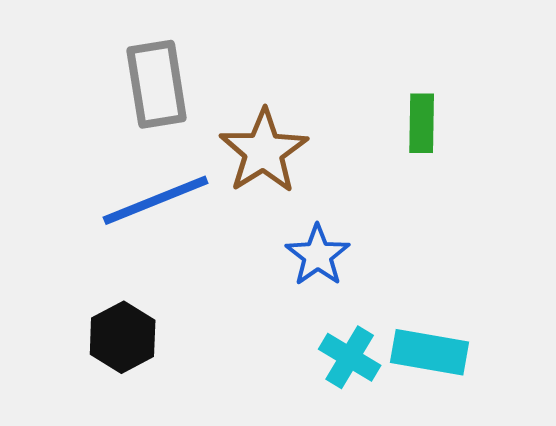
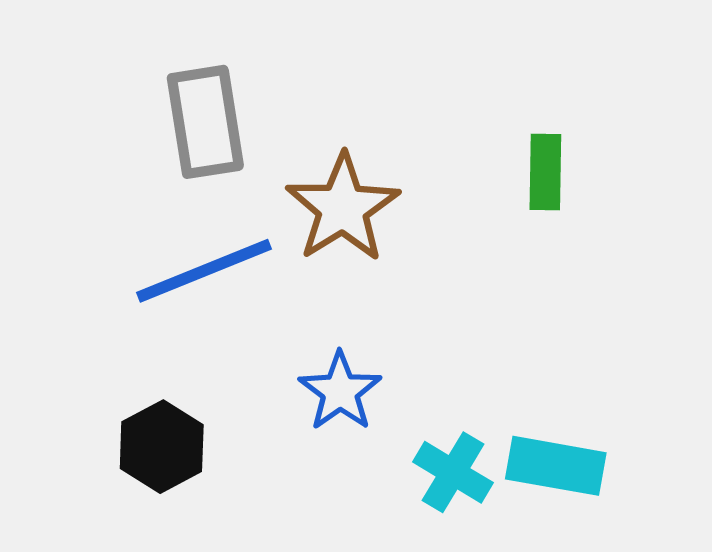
blue star: (318, 255) -> (340, 391), moved

